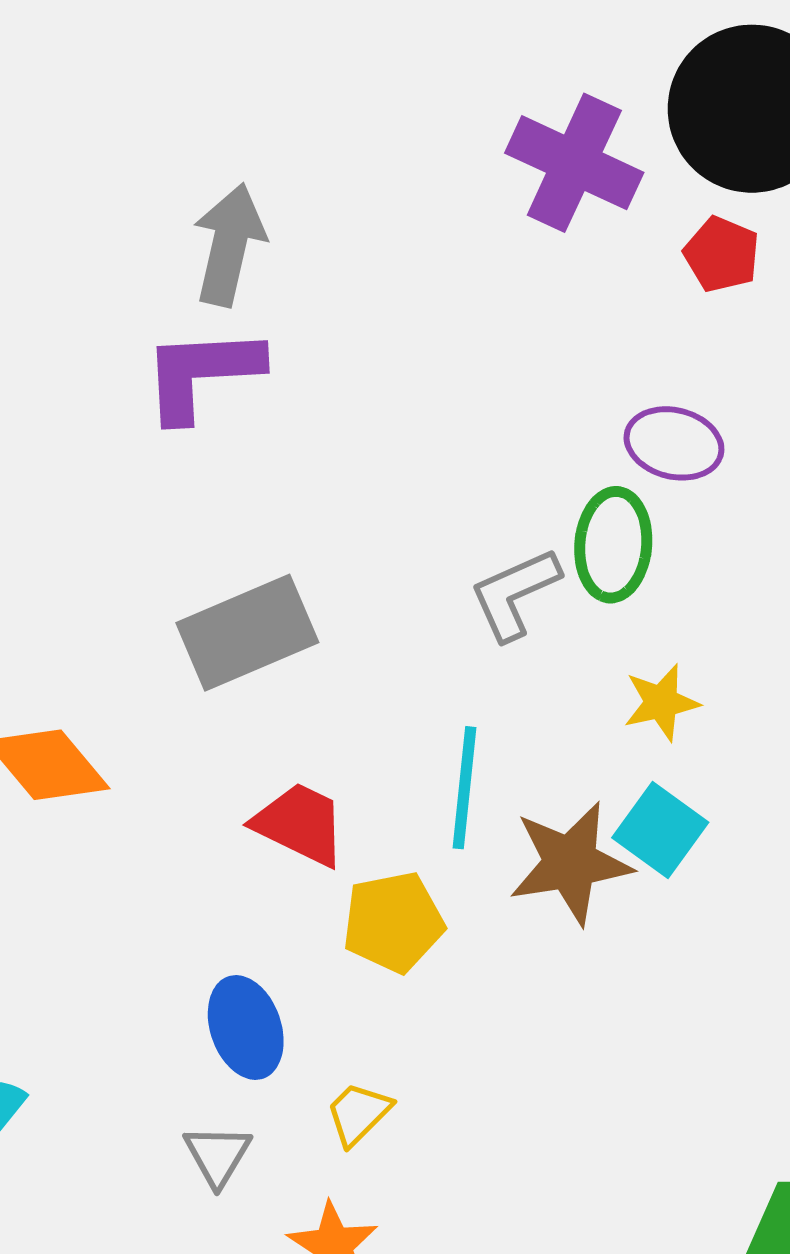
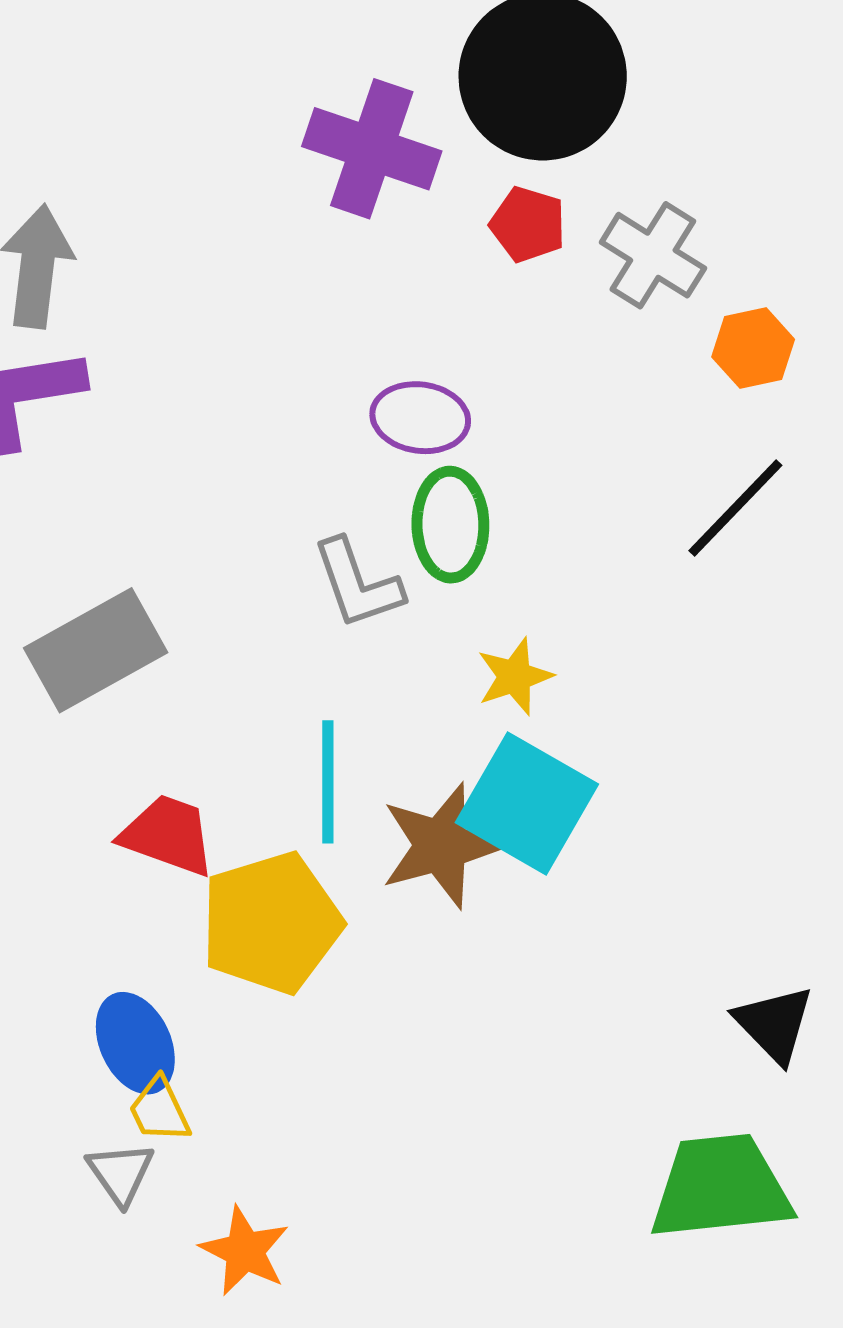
purple ellipse: (674, 443) -> (420, 418), moved
gray L-shape: (515, 594) -> (358, 584), turned -79
cyan square: (660, 830) -> (527, 803), size x1.5
yellow pentagon: (393, 922) -> (271, 923), size x1.4
yellow trapezoid: (358, 1114) -> (159, 1110), moved, turned -64

